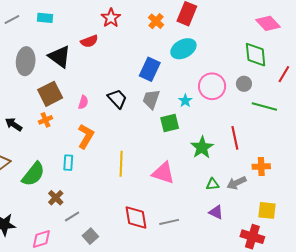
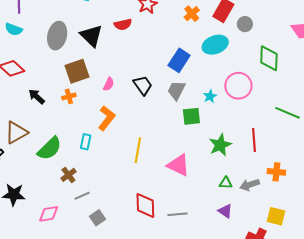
green diamond: (256, 55) -> (269, 58), moved
gray circle: (244, 84) -> (245, 24), moved

